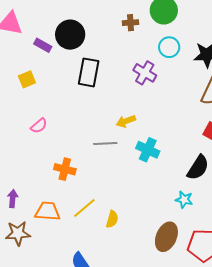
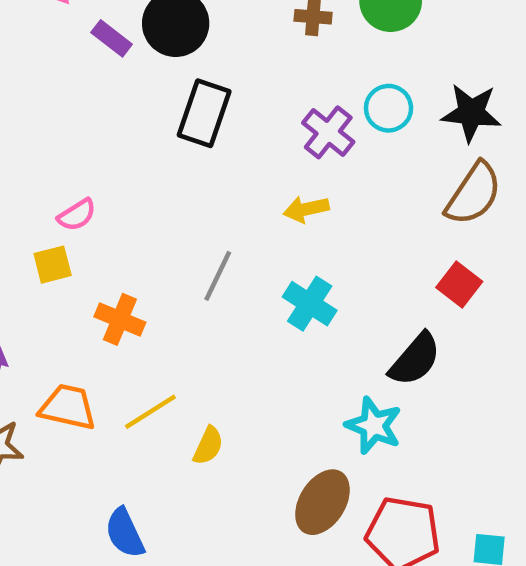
cyan circle: (169, 47) -> (389, 108), moved
yellow square: (27, 79) -> (53, 265), moved
yellow arrow: (126, 121) -> (306, 209), moved
gray line: (105, 144) -> (218, 276), turned -70
cyan star: (184, 200) -> (374, 426), size x1.4

